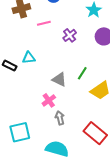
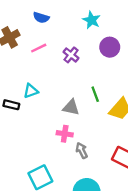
green line: (82, 73) -> (95, 94), turned -40
pink cross: (49, 100) -> (65, 134), turned -32

